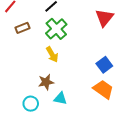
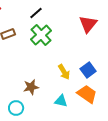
yellow arrow: (52, 54) -> (64, 72), moved
cyan triangle: (60, 98) -> (61, 101), moved

